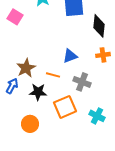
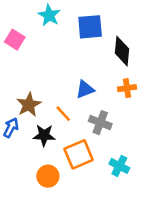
orange line: (53, 75) -> (63, 114), turned 32
orange circle: (30, 124) -> (48, 176), moved

